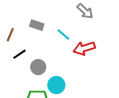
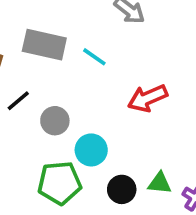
gray rectangle: (37, 25) -> (44, 45), size x1.6
red arrow: (84, 48) -> (148, 98), moved

